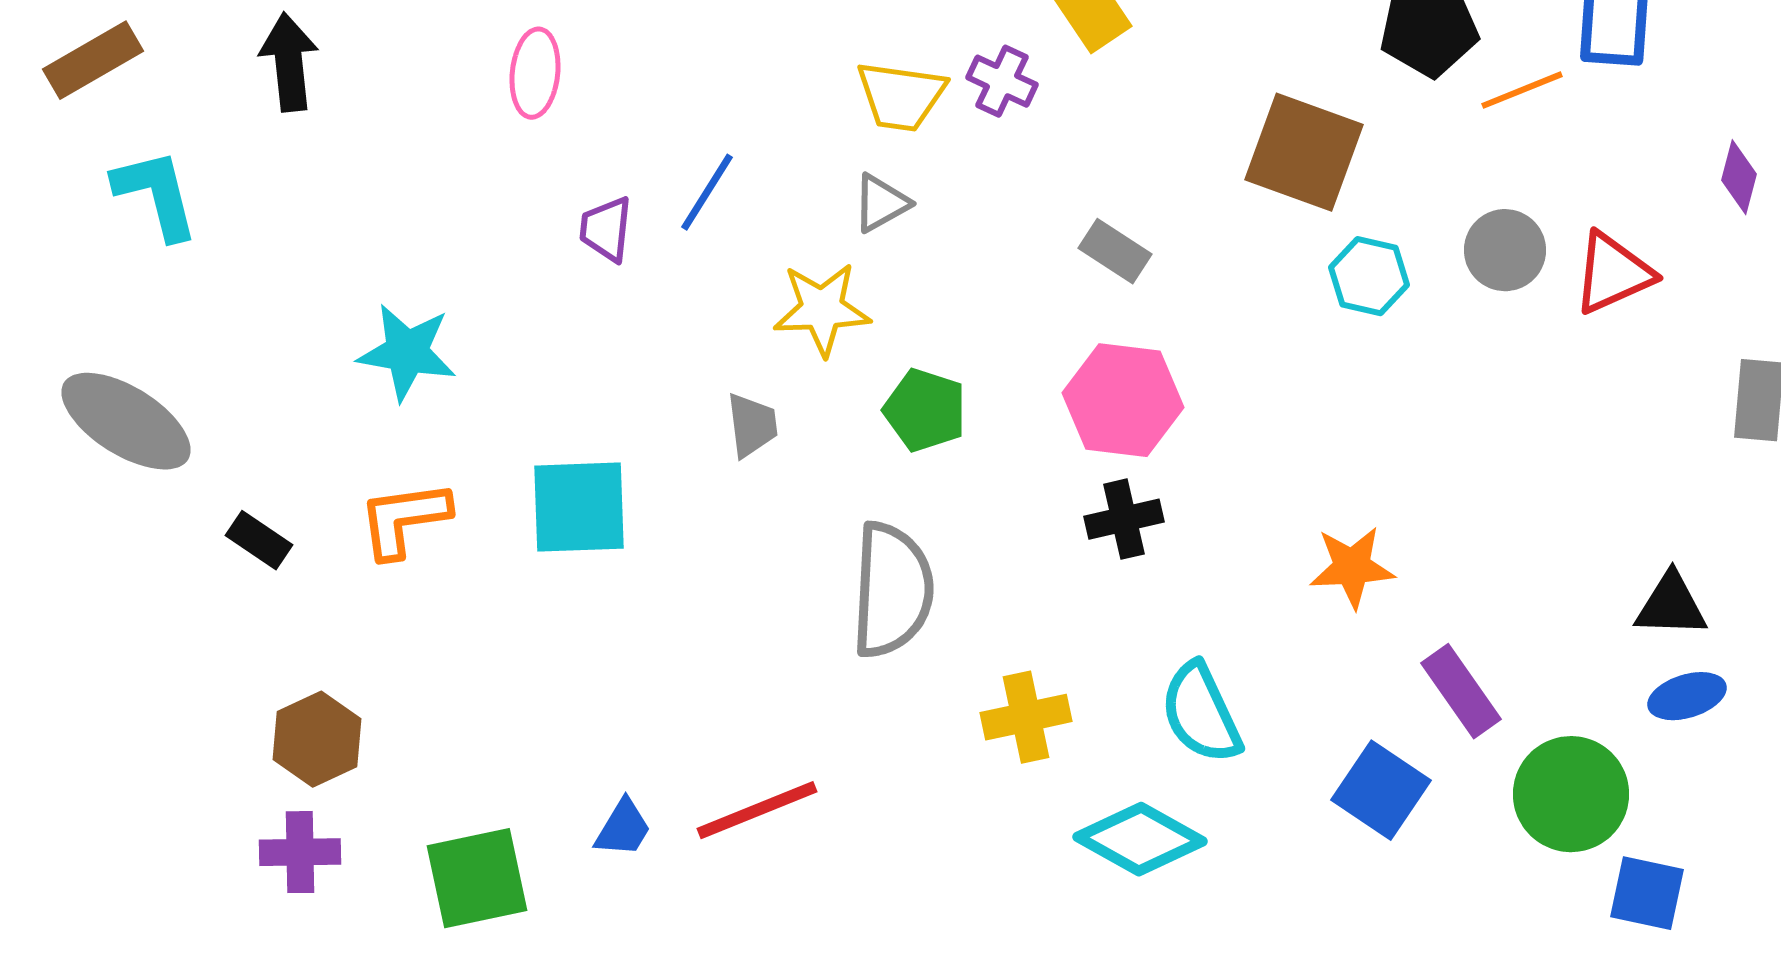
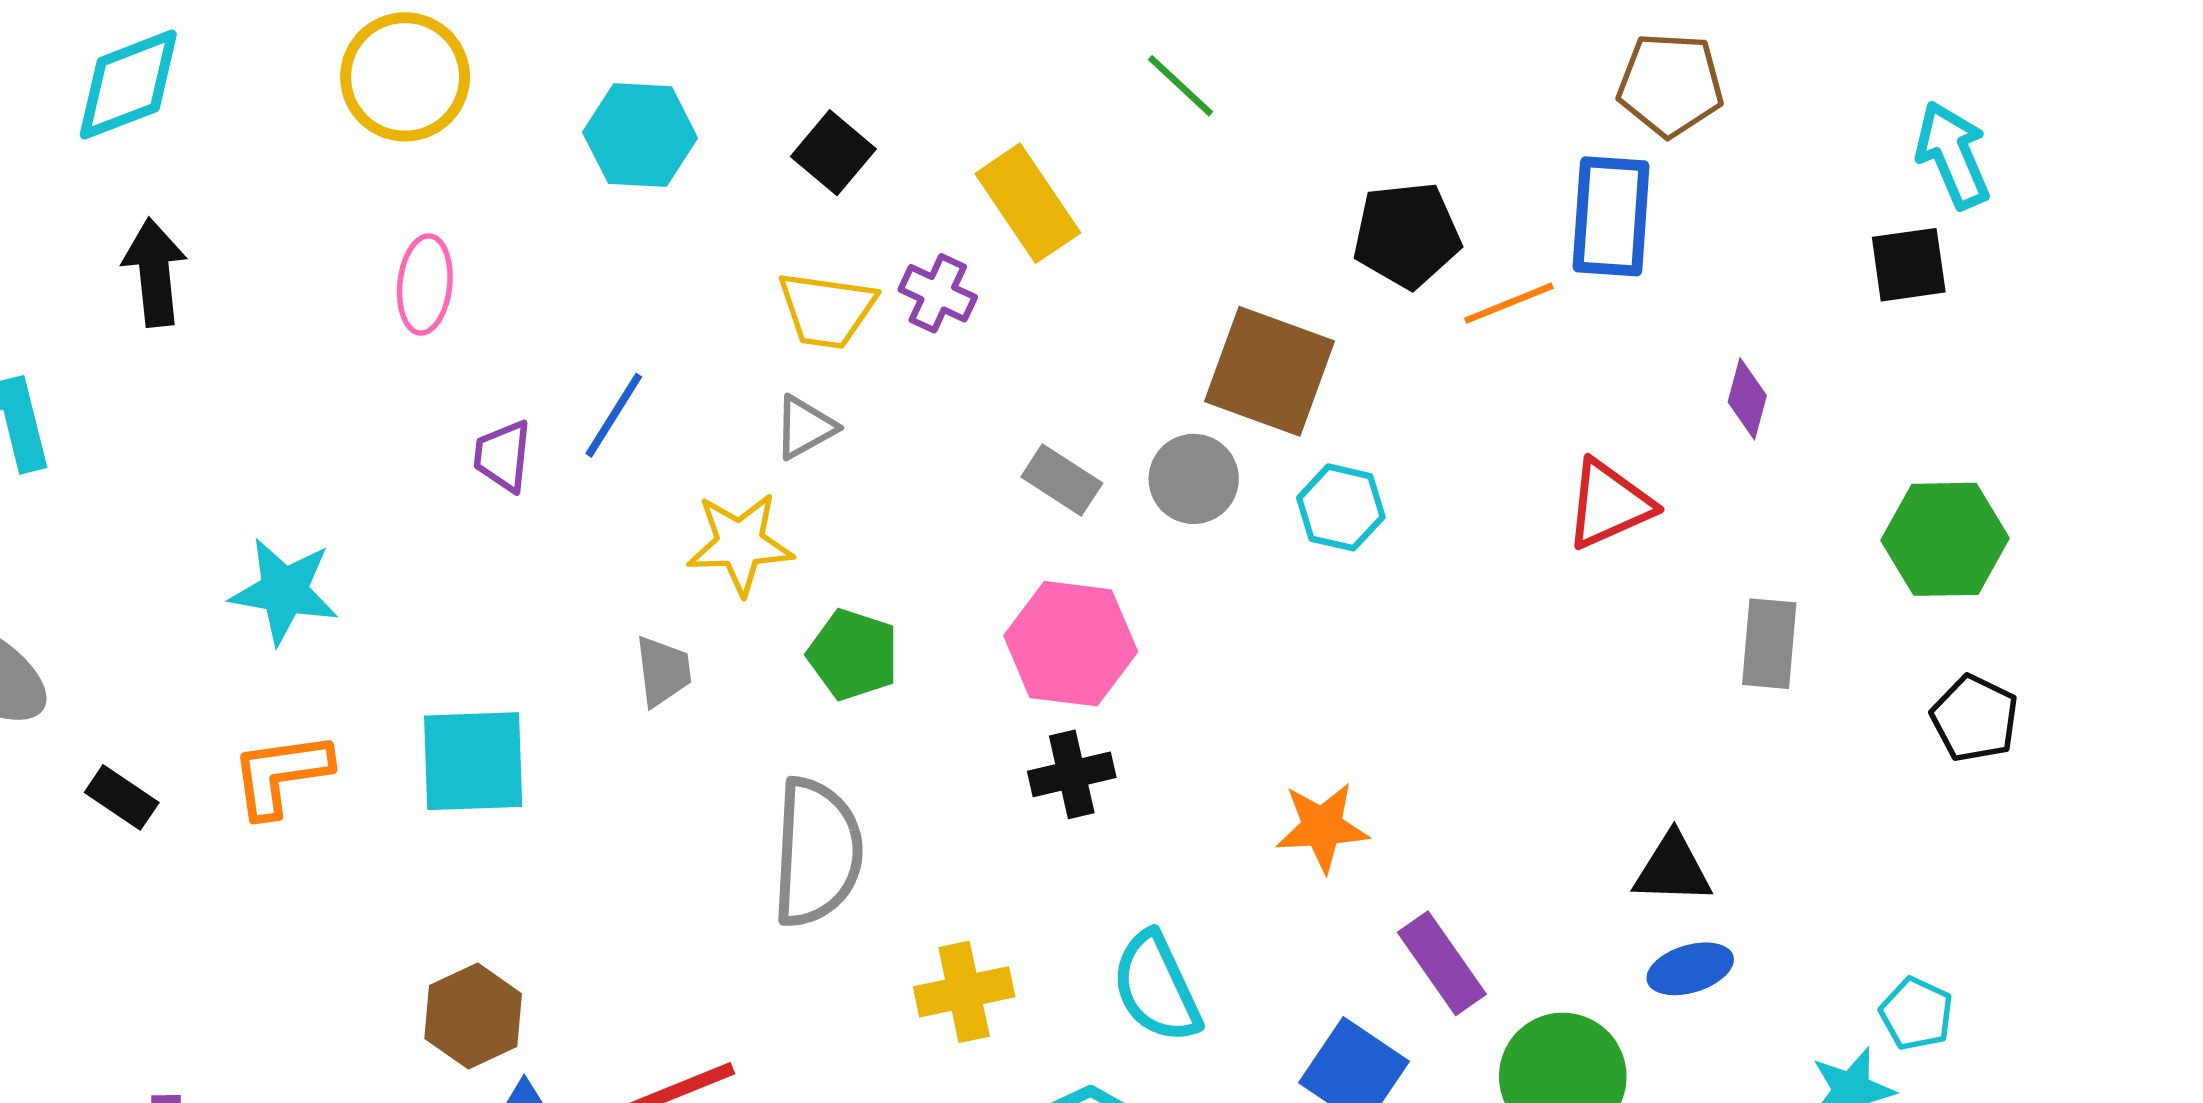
gray circle: (1505, 250) -> (1194, 479), moved
brown hexagon: (317, 739) -> (473, 1016), moved

